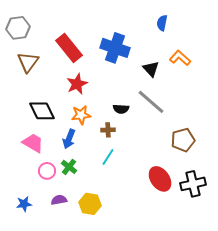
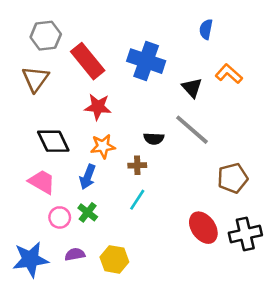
gray hexagon: (18, 28) -> (46, 36), moved
red star: (77, 84) -> (98, 107), turned 30
blue star: (24, 204) -> (30, 259), size x1.8

